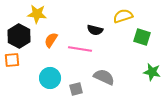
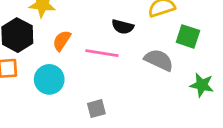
gray semicircle: (104, 77) -> (159, 60), moved
cyan circle: (50, 78) -> (49, 79), moved

